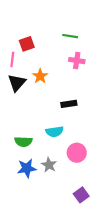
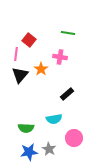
red square: (27, 44) -> (29, 40), turned -32
pink cross: (77, 61) -> (60, 57), moved
black rectangle: (69, 104) -> (67, 94), turned -32

